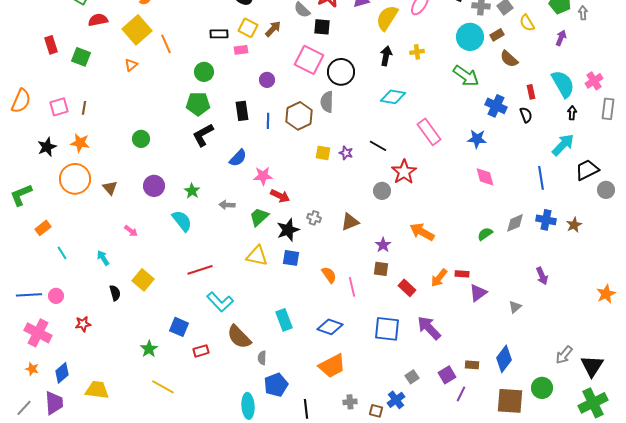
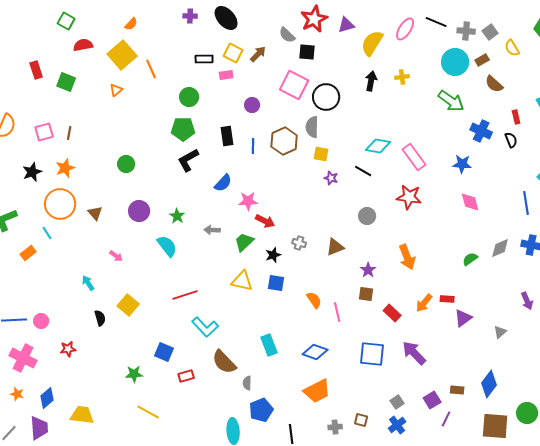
cyan diamond: (393, 97) -> (378, 146), moved
orange star: (80, 143) -> (65, 168), turned -30
yellow square: (323, 153) -> (321, 154), moved
red star: (404, 172) -> (409, 197), moved, turned -30
black star: (288, 230) -> (273, 255), size x0.7
orange arrow: (422, 232) -> (407, 257), turned -140
cyan line: (62, 253) -> (47, 233), moved
green star: (149, 349) -> (134, 374), turned 30
blue cross: (396, 400) -> (397, 425), moved
brown square: (376, 411) -> (361, 420), moved

